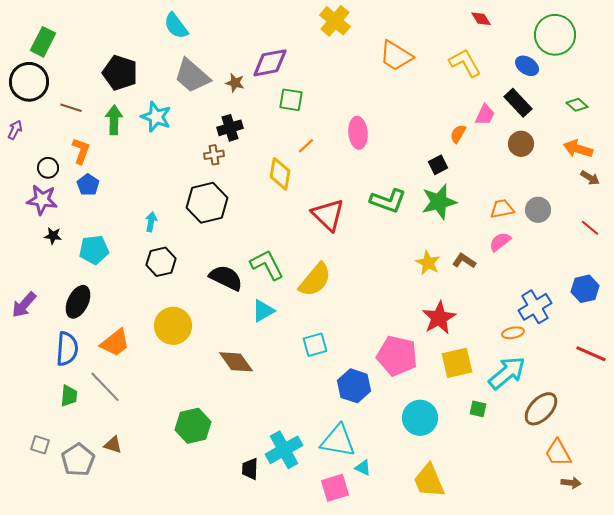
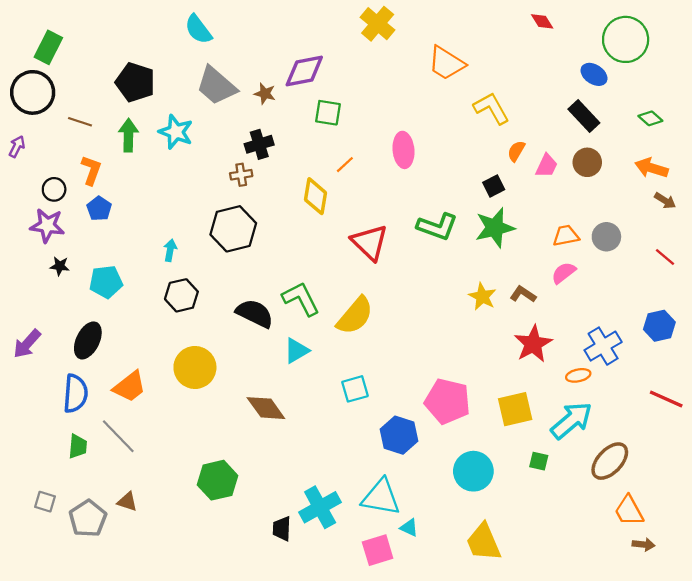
yellow L-shape: (465, 63) -> (491, 108), moved
pink trapezoid: (485, 115) -> (547, 166), moved
red star: (439, 318) -> (533, 344), moved

